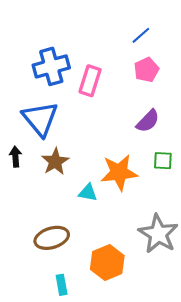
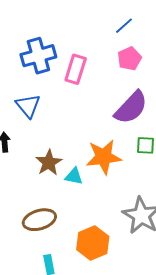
blue triangle: (40, 119) -> (28, 106), size x0.7
purple semicircle: (148, 121) -> (131, 108), size x1.5
brown star: (55, 162) -> (49, 163), moved

